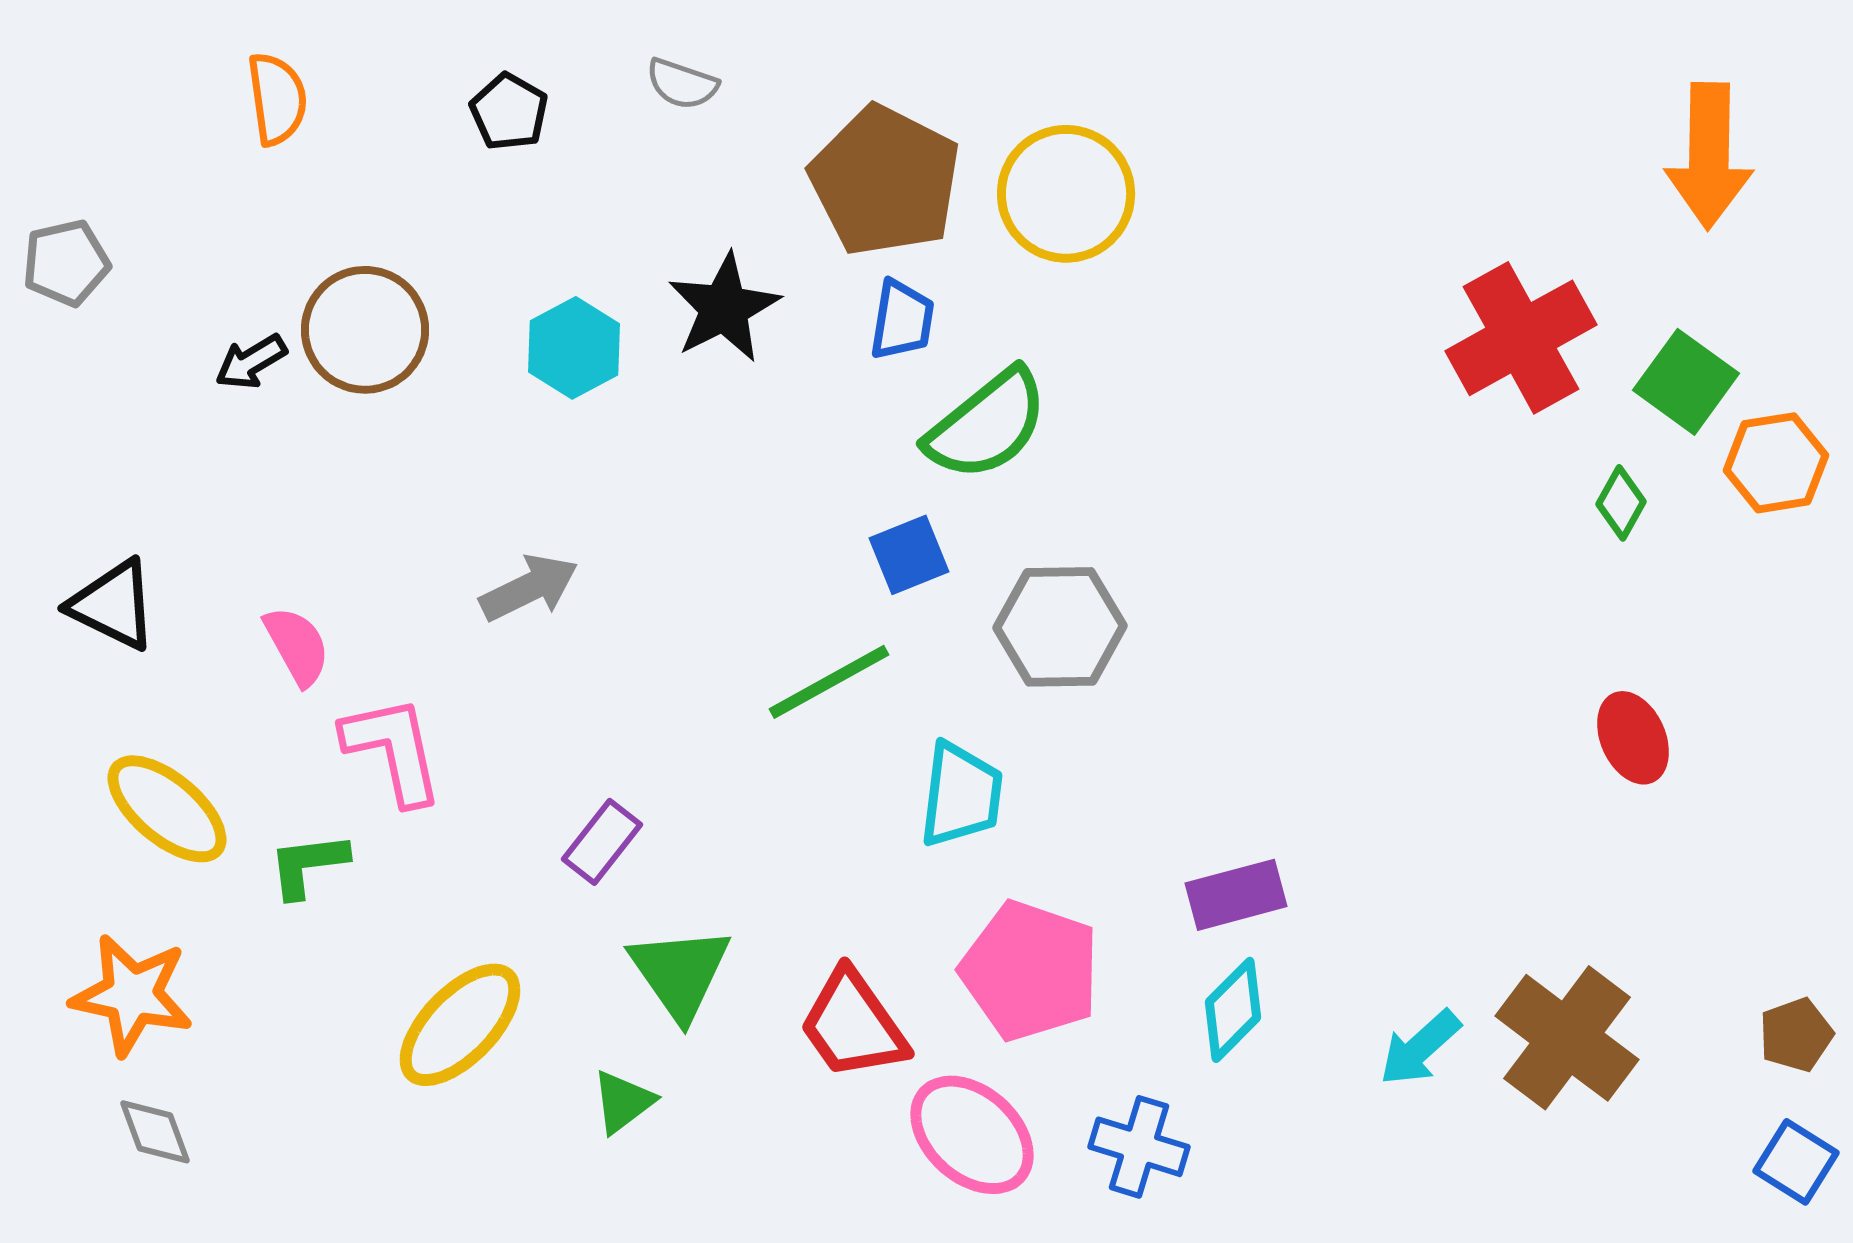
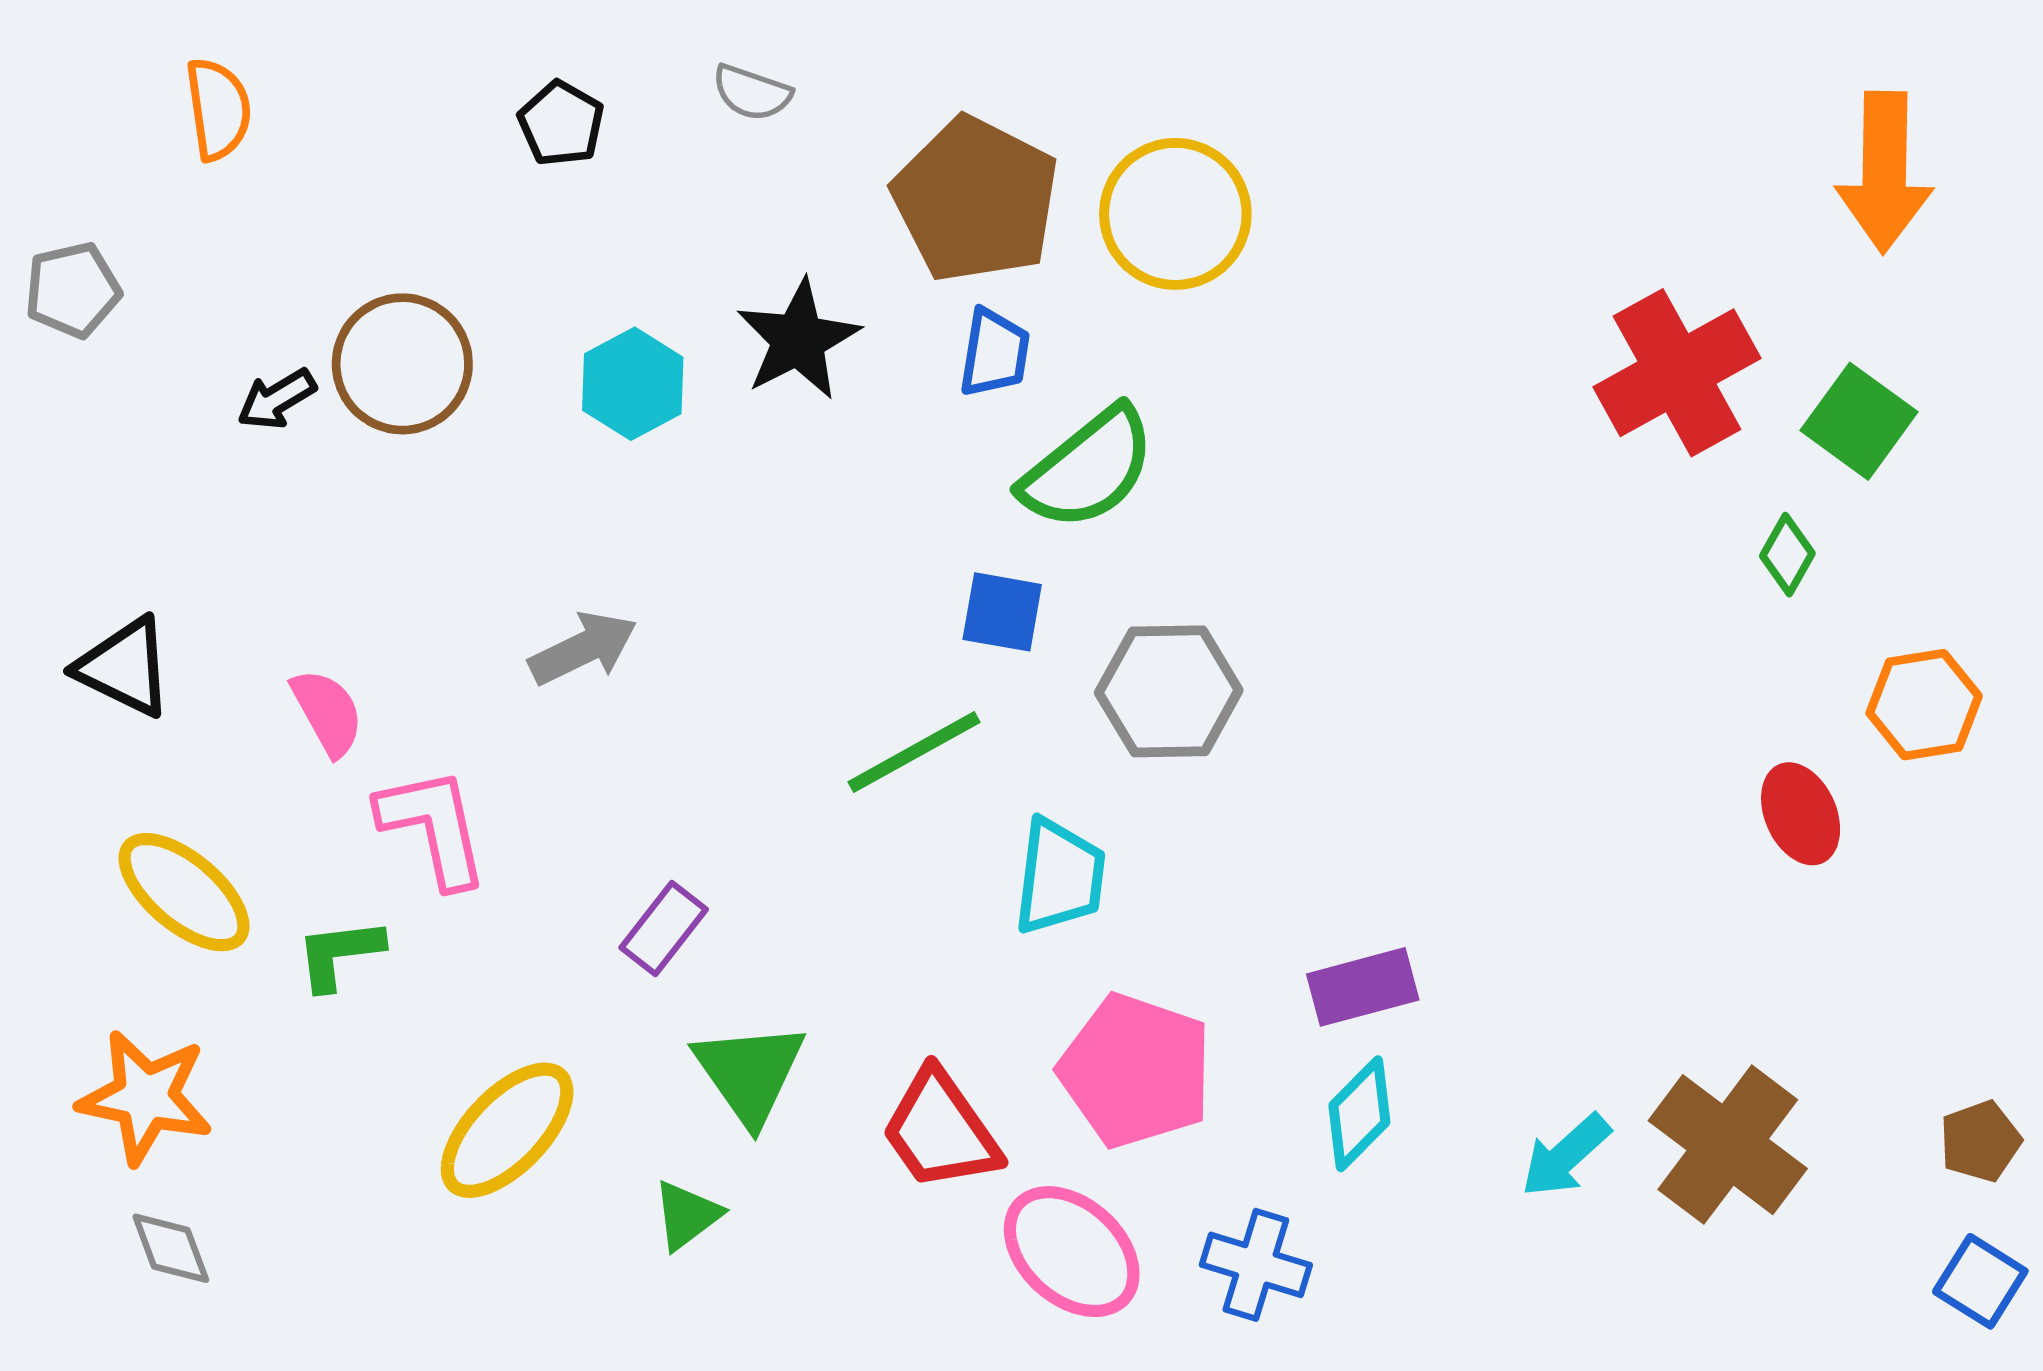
orange semicircle: (277, 99) -> (218, 109), moved
orange hexagon: (1776, 463) -> (1924, 705), moved
blue square: (909, 555) -> (1002, 612), turned 32

